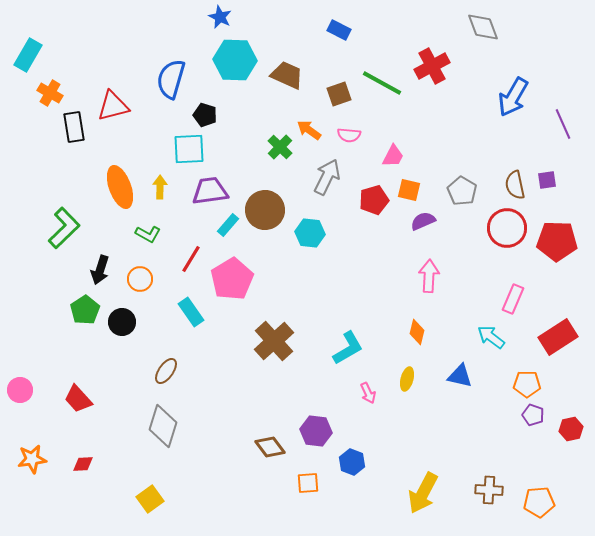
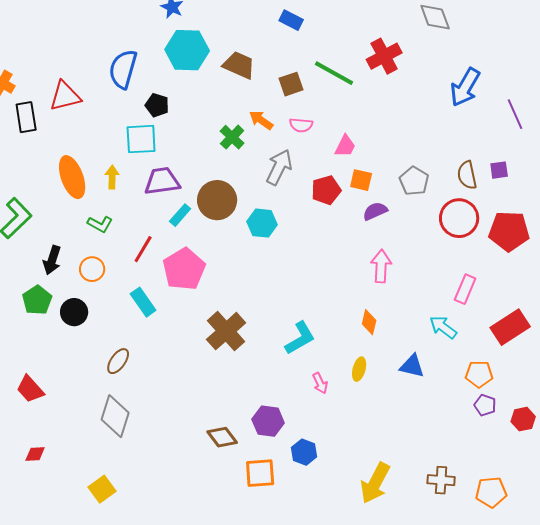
orange square: (308, 483) -> (260, 473), size x1.4

